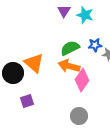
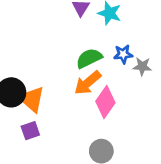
orange triangle: (34, 63) -> (32, 99), moved
orange arrow: (69, 66) -> (88, 83), turned -55

